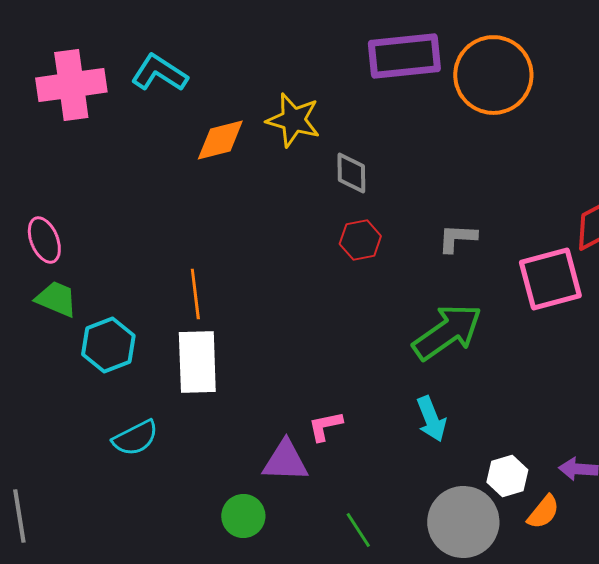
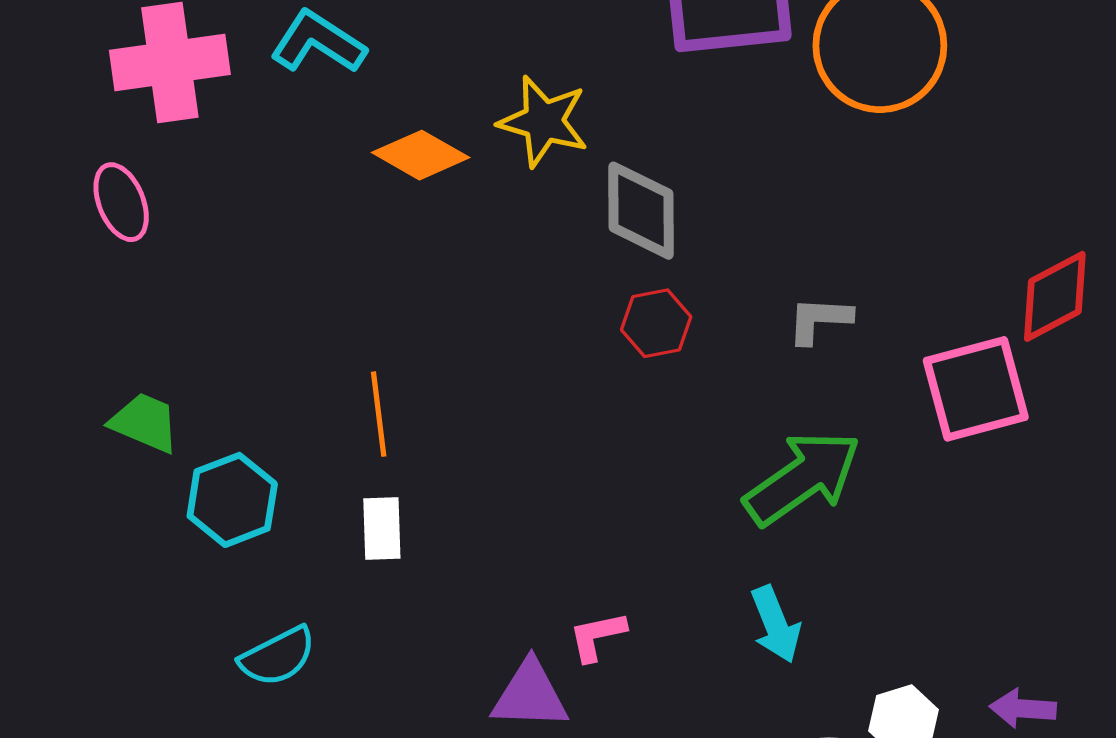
orange diamond: (220, 140) -> (421, 155), turned 44
gray diamond: (351, 173) -> (641, 211), size x1.4
pink ellipse: (44, 240) -> (121, 202), moved
white rectangle: (197, 362) -> (382, 529), size x0.6

